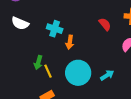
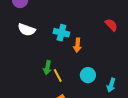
cyan circle: (78, 73) -> (88, 75), size x0.6
cyan arrow: (107, 75) -> (111, 85), moved, turned 144

